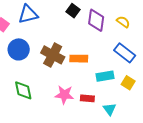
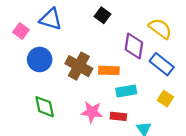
blue triangle: (28, 14) -> (51, 19), turned 30
purple diamond: (96, 20) -> (134, 46), moved
yellow semicircle: (123, 22) -> (160, 29), size x1.5
cyan rectangle: (105, 76) -> (126, 91), moved

